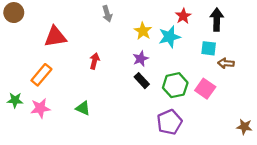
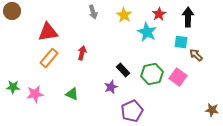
yellow star: (143, 31) -> (124, 15), moved
cyan star: (169, 37) -> (147, 32), turned -30
purple star: (141, 59) -> (111, 87), moved
brown arrow: (226, 63) -> (196, 55), turned 40
orange rectangle: (41, 75) -> (49, 58), moved
purple pentagon: (169, 122) -> (132, 111), moved

